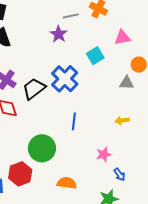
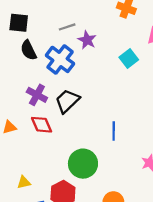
gray line: (71, 16) -> (67, 27), moved
blue cross: (65, 79) -> (60, 59), moved

